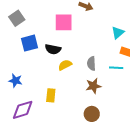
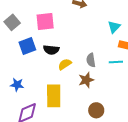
pink square: (64, 22) -> (45, 22), moved
brown star: (93, 86) -> (86, 80), moved
yellow rectangle: (51, 95) -> (54, 96), size x1.6

